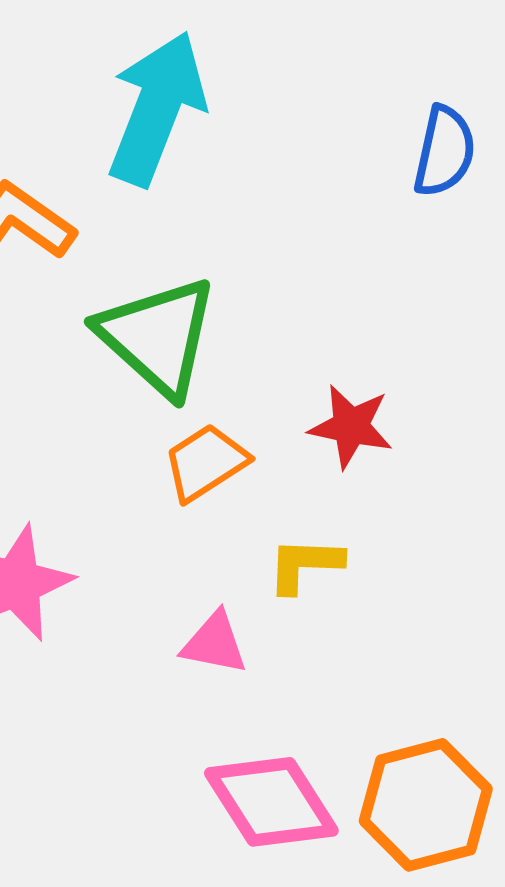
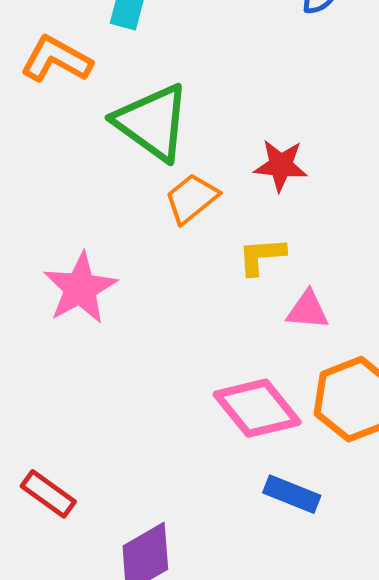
pink triangle: (214, 643) -> (308, 310), moved

